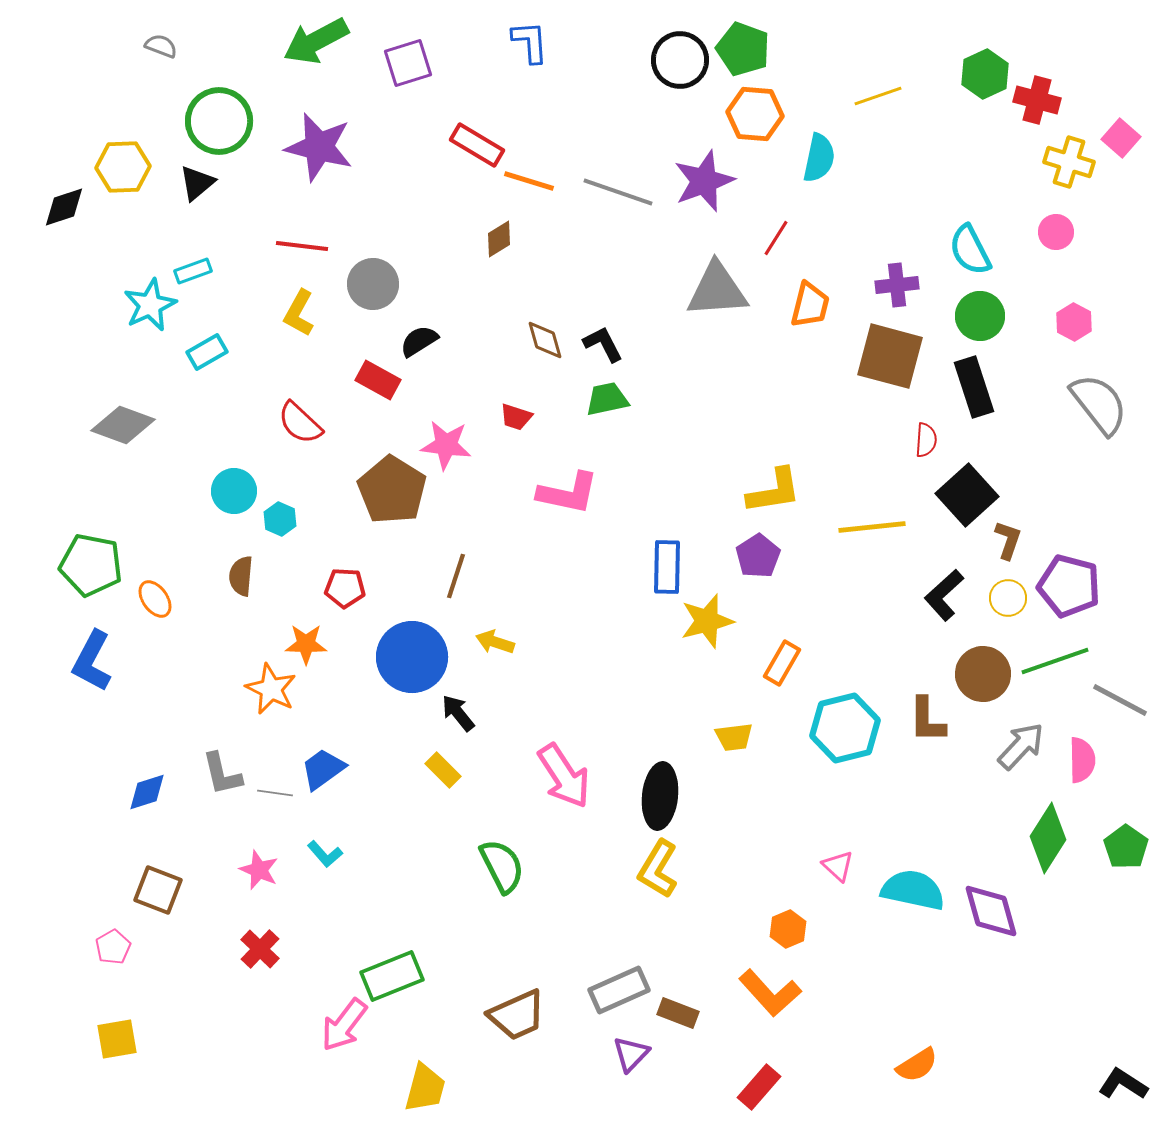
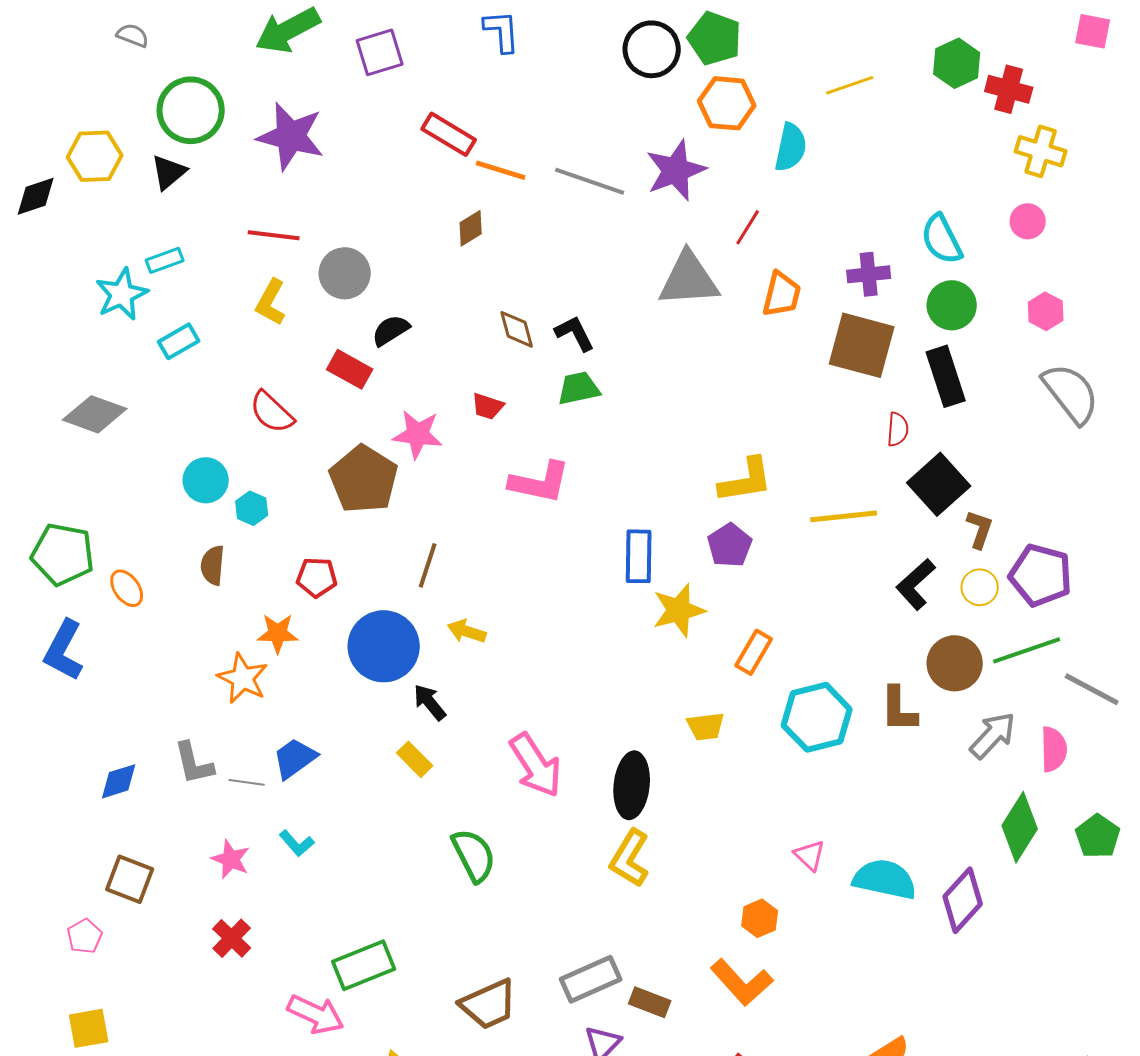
pink square: (1121, 138) -> (1093, 31), moved, turned -30
purple diamond: (991, 911) -> (963, 900), turned 58
pink arrow: (344, 1025) -> (316, 1014), turned -102

